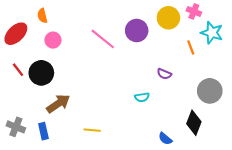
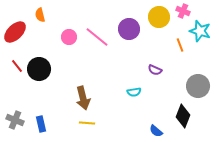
pink circle: (53, 40) -> (69, 37), moved
brown arrow: (58, 104) -> (83, 98), moved, turned 110

